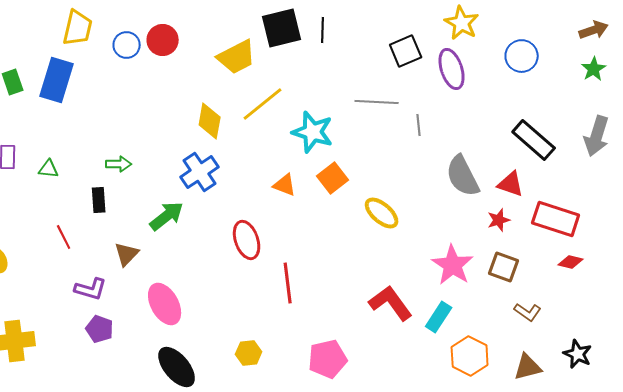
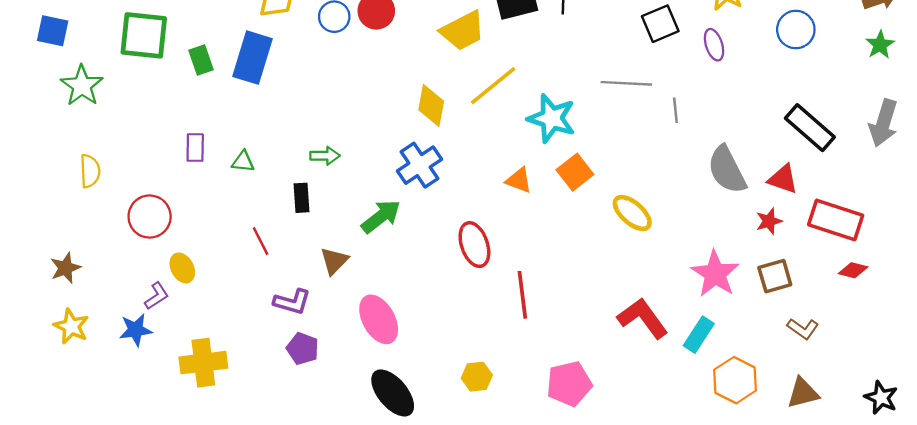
purple ellipse: (452, 69) -> (714, 45), size x0.7
brown square: (504, 267) -> (775, 276), turned -36
black star: (578, 354) -> (881, 398), moved

